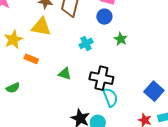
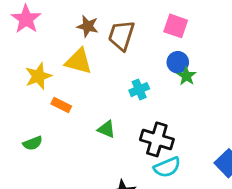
blue circle: (104, 17) -> (178, 62), moved
green star: (121, 39) -> (186, 76), moved
cyan semicircle: (110, 97) -> (167, 167), turned 84

